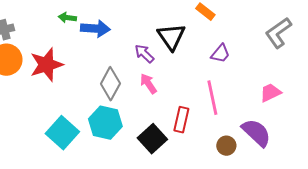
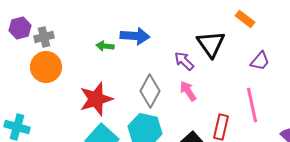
green arrow: (67, 18) -> (105, 46), moved
red star: (46, 65) -> (96, 99), moved

